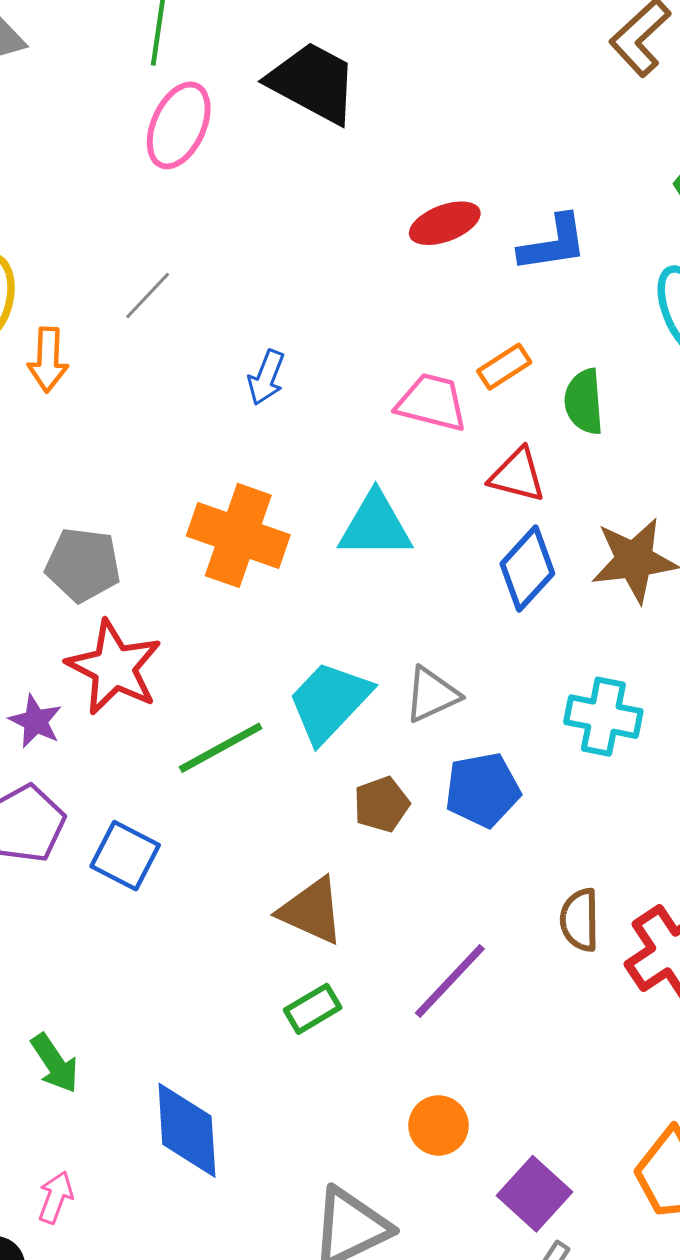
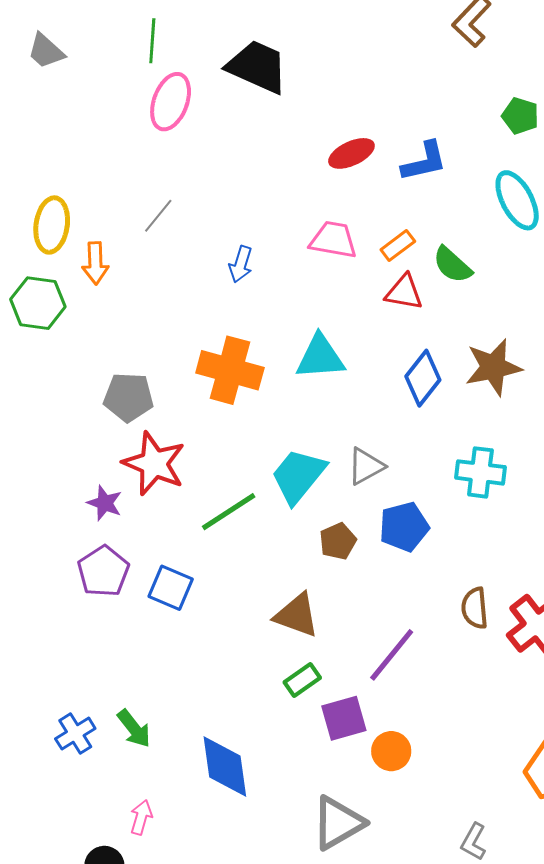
pink trapezoid: (432, 402) -> (333, 240), moved
green semicircle: (584, 402) -> (452, 265), turned -39
red triangle: (517, 475) -> (404, 292), moved
purple square: (535, 1194) -> (344, 718), moved, turned 36

